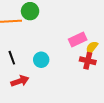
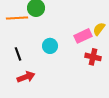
yellow semicircle: (92, 48) -> (99, 29), moved
cyan circle: (41, 60) -> (50, 46), moved

